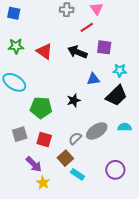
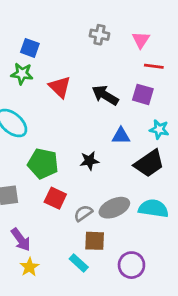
blue square: (14, 13) -> (30, 48), moved
red line: (87, 27) -> (154, 66), moved, turned 32
cyan semicircle: (125, 127) -> (153, 208), size x1.5
red square: (44, 139) -> (55, 198), moved
brown square: (65, 158) -> (95, 241), moved, turned 35

